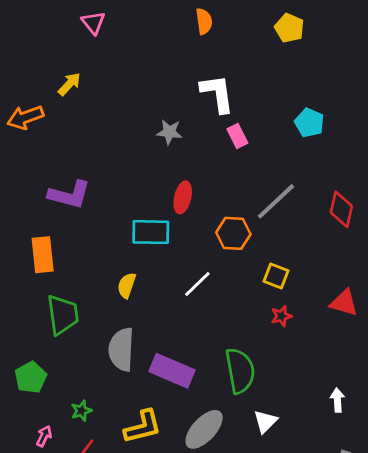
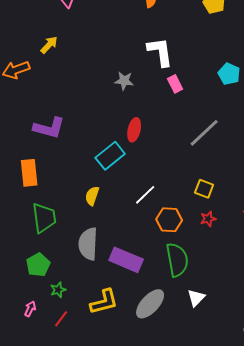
cyan rectangle: (151, 232) -> (110, 156), turned -40
orange hexagon: (233, 233) -> (169, 220), moved
green pentagon: (31, 377) -> (38, 265), moved

